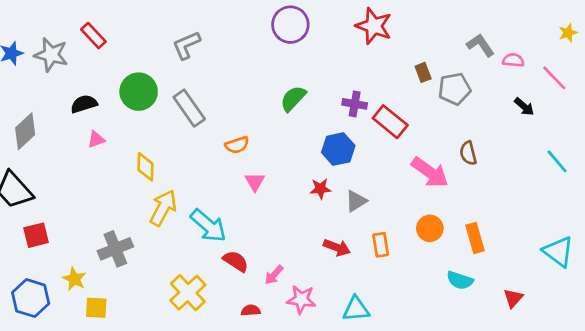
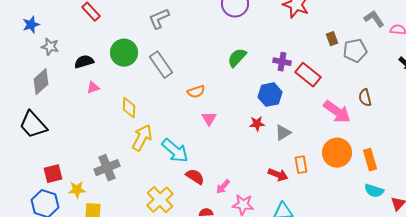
gray star: (51, 55) -> (50, 47), moved, size x0.7
orange circle: (430, 228) -> (337, 153), size x1.5
red square: (36, 235) -> (53, 174), moved
red arrow: (337, 248) -> (278, 175), moved
yellow star: (74, 279) -> (77, 190), turned -30
cyan semicircle: (460, 280) -> (374, 191), moved

